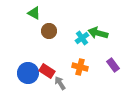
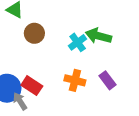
purple rectangle: (113, 65) -> (108, 80), moved
gray arrow: (60, 83) -> (20, 101), moved

